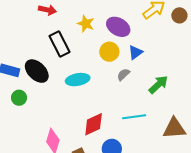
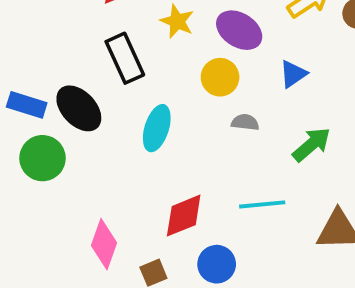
blue triangle: (135, 52) -> (293, 74), moved
gray semicircle: (123, 75) -> (245, 122), turned 48
cyan ellipse: (78, 80) -> (157, 128), turned -65
green circle: (19, 98) -> (42, 158), size x1.5

